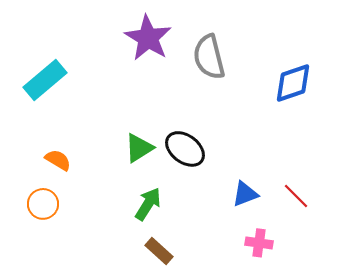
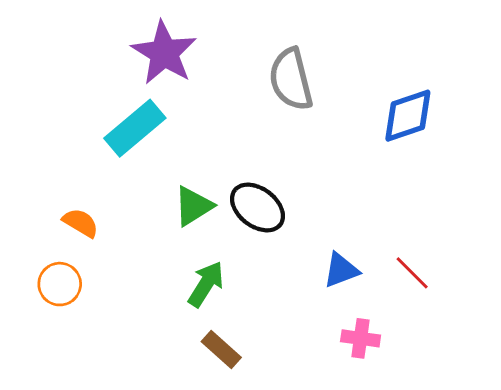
purple star: (148, 38) -> (164, 53), moved
cyan rectangle: (45, 80) -> (135, 128), moved

